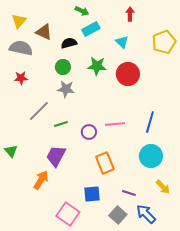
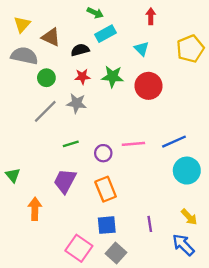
green circle: (63, 67) -> (46, 78), moved
red star: (21, 78) -> (82, 77), moved
gray line: (39, 111) -> (45, 111), moved
blue line: (150, 122) -> (174, 142), turned 50
cyan circle: (151, 156) -> (187, 171), moved
orange rectangle: (105, 163) -> (106, 189), moved
orange arrow: (41, 180) -> (35, 209), moved, turned -30
purple line: (129, 193) -> (150, 224), turned 64
blue arrow: (146, 214) -> (183, 245), moved
gray square: (118, 215) -> (116, 253), moved

